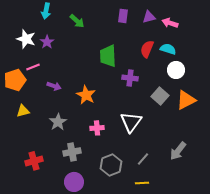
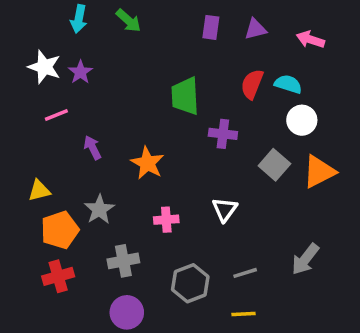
green arrow: (77, 21) -> (129, 21), moved
pink arrow: (170, 23) -> (310, 39), moved
orange pentagon: (15, 80) -> (60, 230), moved
purple arrow: (54, 86) -> (92, 148), turned -136
white triangle: (131, 122) -> (225, 209), size x0.7
gray line: (143, 159) -> (245, 273), turned 32

